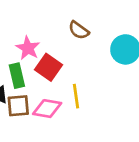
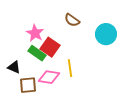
green rectangle: (17, 76) -> (37, 53), moved, turned -42
brown square: (18, 106) -> (28, 85), moved

